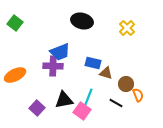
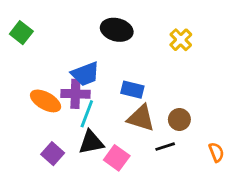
brown triangle: (106, 73) -> (141, 118), moved, size x1.5
orange ellipse: (15, 75) -> (46, 101), moved, turned 55
orange semicircle: (138, 95) -> (216, 152), moved
cyan line: (88, 98) -> (87, 114), moved
black line: (116, 103) -> (165, 147), turned -48

